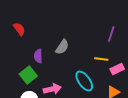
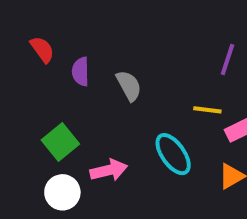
gray semicircle: (62, 47) -> (129, 86), turned -63
purple semicircle: (38, 56) -> (81, 72), moved

